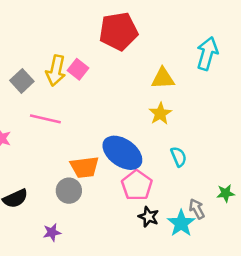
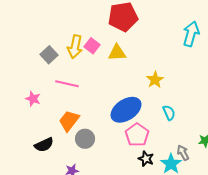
yellow triangle: (163, 78) -> (117, 53), moved
blue ellipse: (122, 153) -> (126, 110), turned -68
orange trapezoid: (85, 167) -> (69, 121), moved, turned 135

